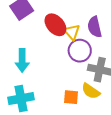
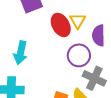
yellow triangle: (72, 32) -> (78, 21), moved

